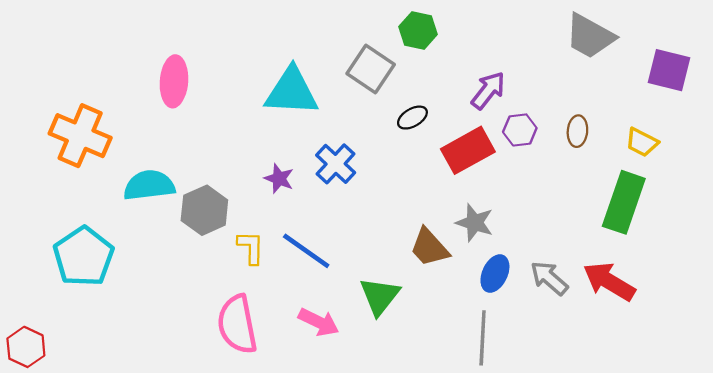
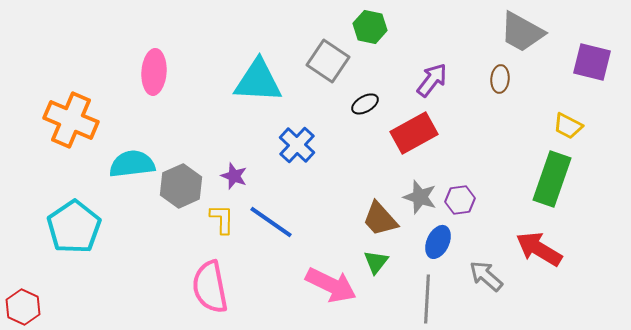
purple hexagon: (520, 130) -> (460, 200), moved
brown ellipse: (577, 131) -> (500, 79), moved
purple star: (279, 179) -> (234, 176), moved
gray arrow: (549, 278) -> (486, 276), moved
green triangle: (380, 296) -> (376, 262), moved, size x0.7
pink arrow: (319, 322) -> (331, 285), moved, size x1.4

